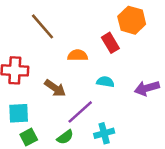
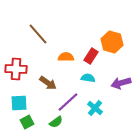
orange hexagon: (132, 20) -> (112, 42), moved
red rectangle: (110, 43) -> (91, 56), moved, turned 63
cyan cross: (104, 133) -> (95, 108), moved, turned -35

